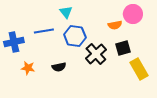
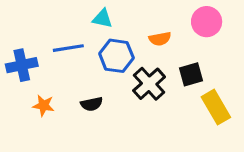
cyan triangle: (66, 12) -> (102, 19), turned -40
orange semicircle: (115, 25) -> (160, 39), moved

